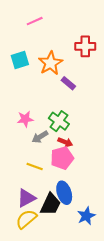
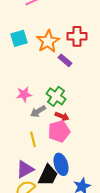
red cross: (85, 46) -> (77, 36), moved
yellow line: (35, 166) -> (33, 139), turned 56

